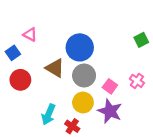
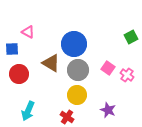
blue square: (13, 53) -> (12, 49), turned 32
pink square: (110, 86) -> (108, 68), moved
purple star: (110, 111) -> (108, 110), moved, size x0.7
cyan arrow: (48, 114) -> (28, 111), moved

